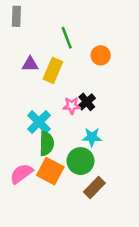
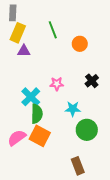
yellow rectangle: (53, 70) -> (18, 33), moved
black cross: (87, 102) -> (92, 81), moved
green circle: (81, 161) -> (87, 130), moved
brown rectangle: (94, 187) -> (78, 166), moved, turned -66

